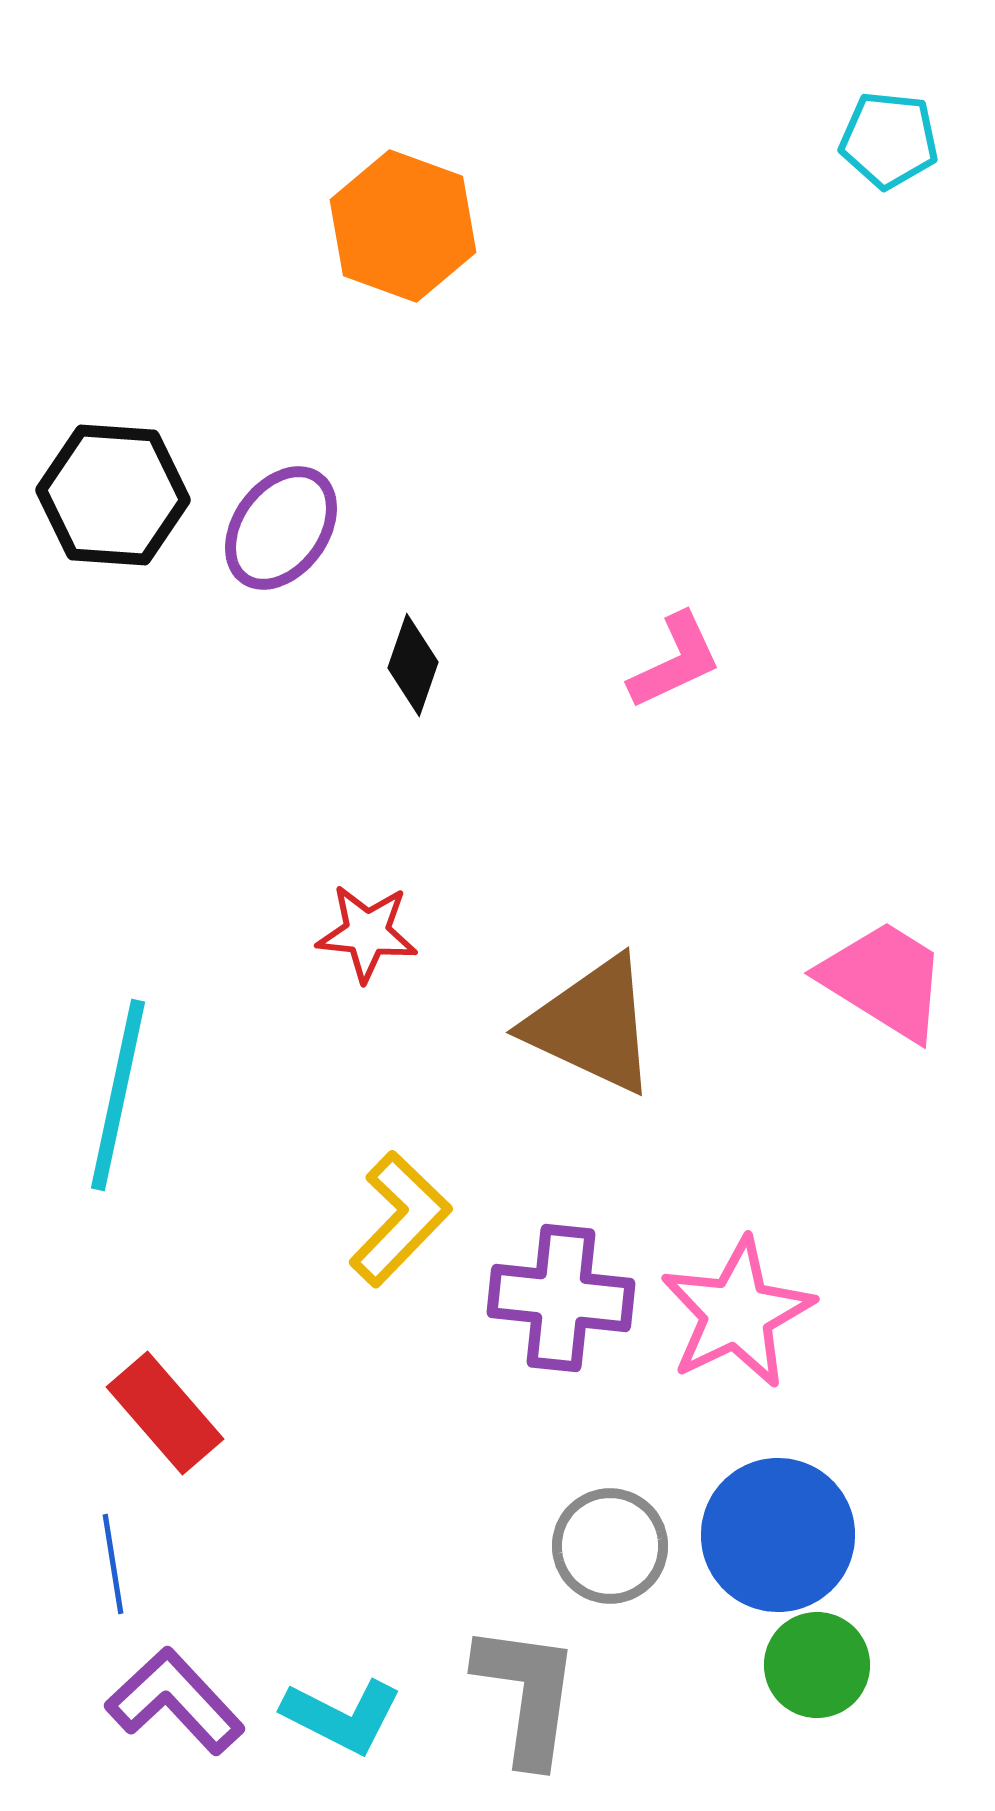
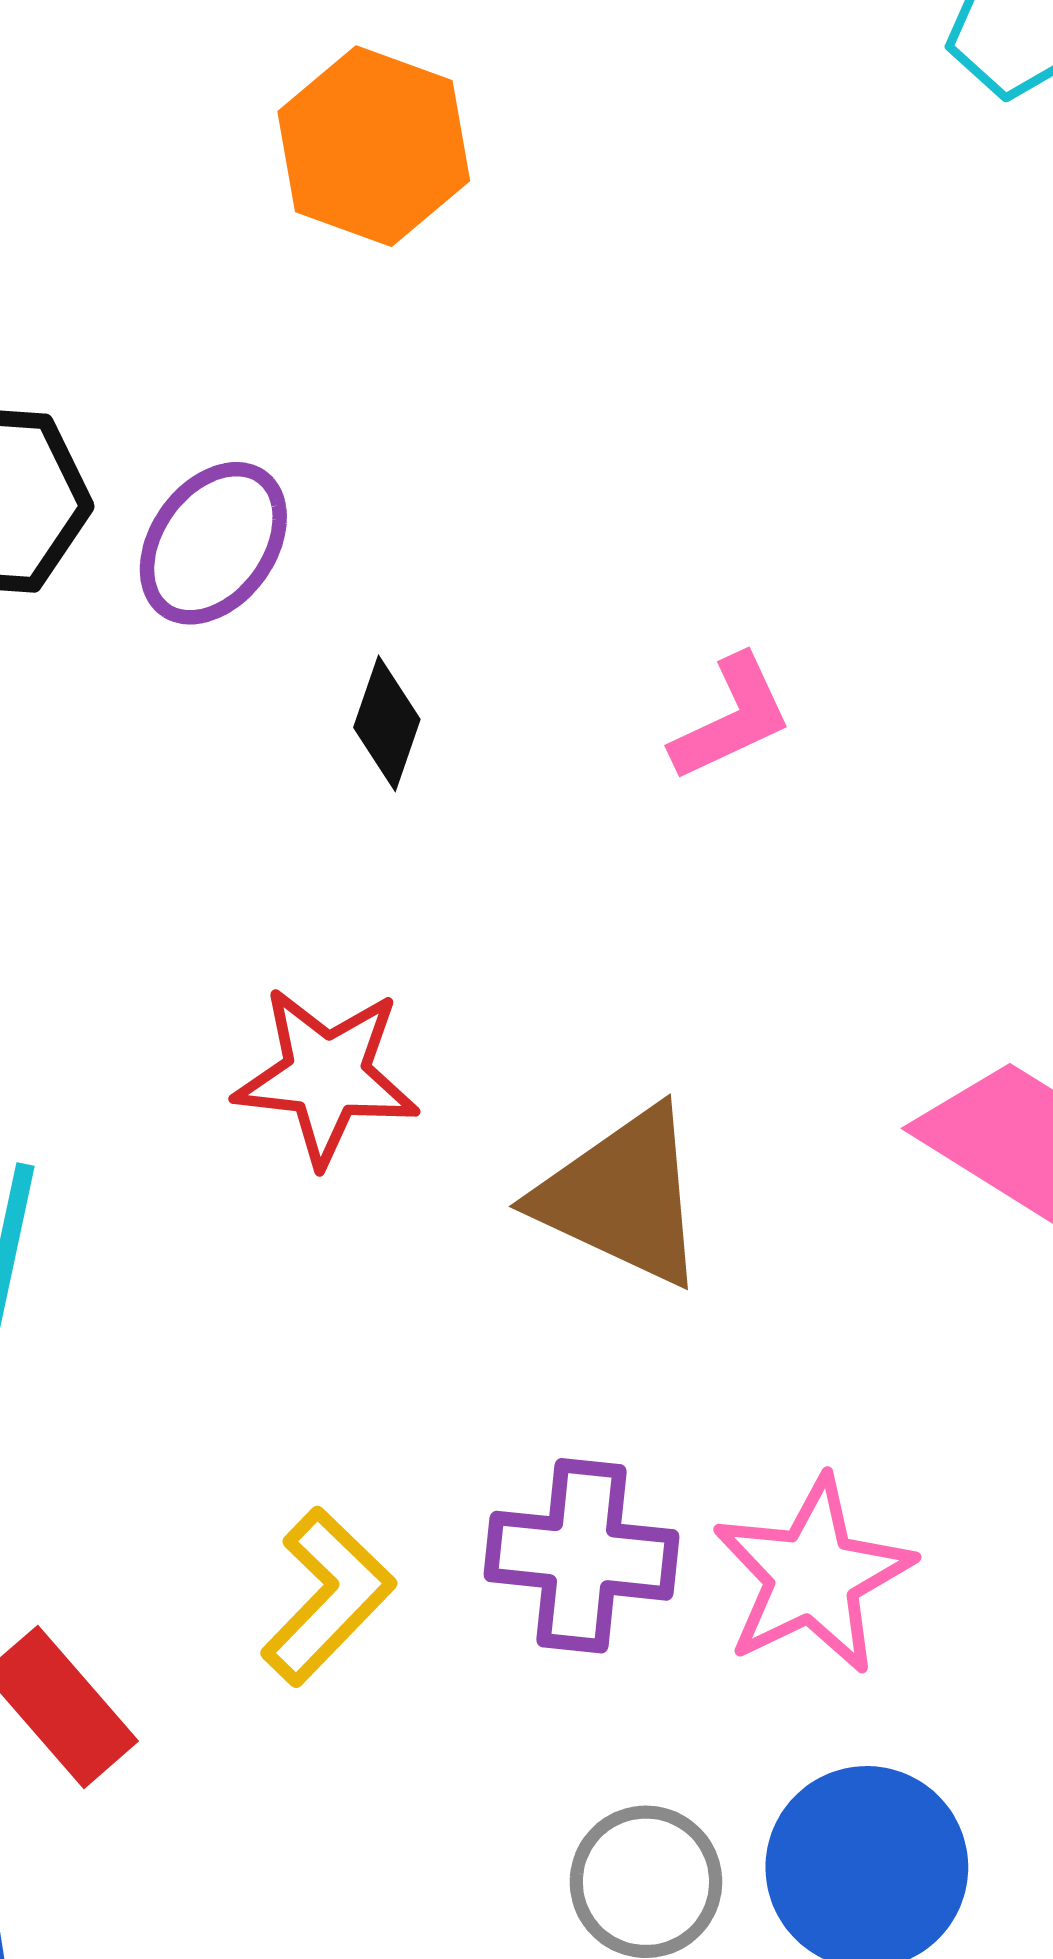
red star: (367, 933) -> (326, 1076), size x1.4
yellow L-shape: (400, 1219) -> (328, 1596), moved

